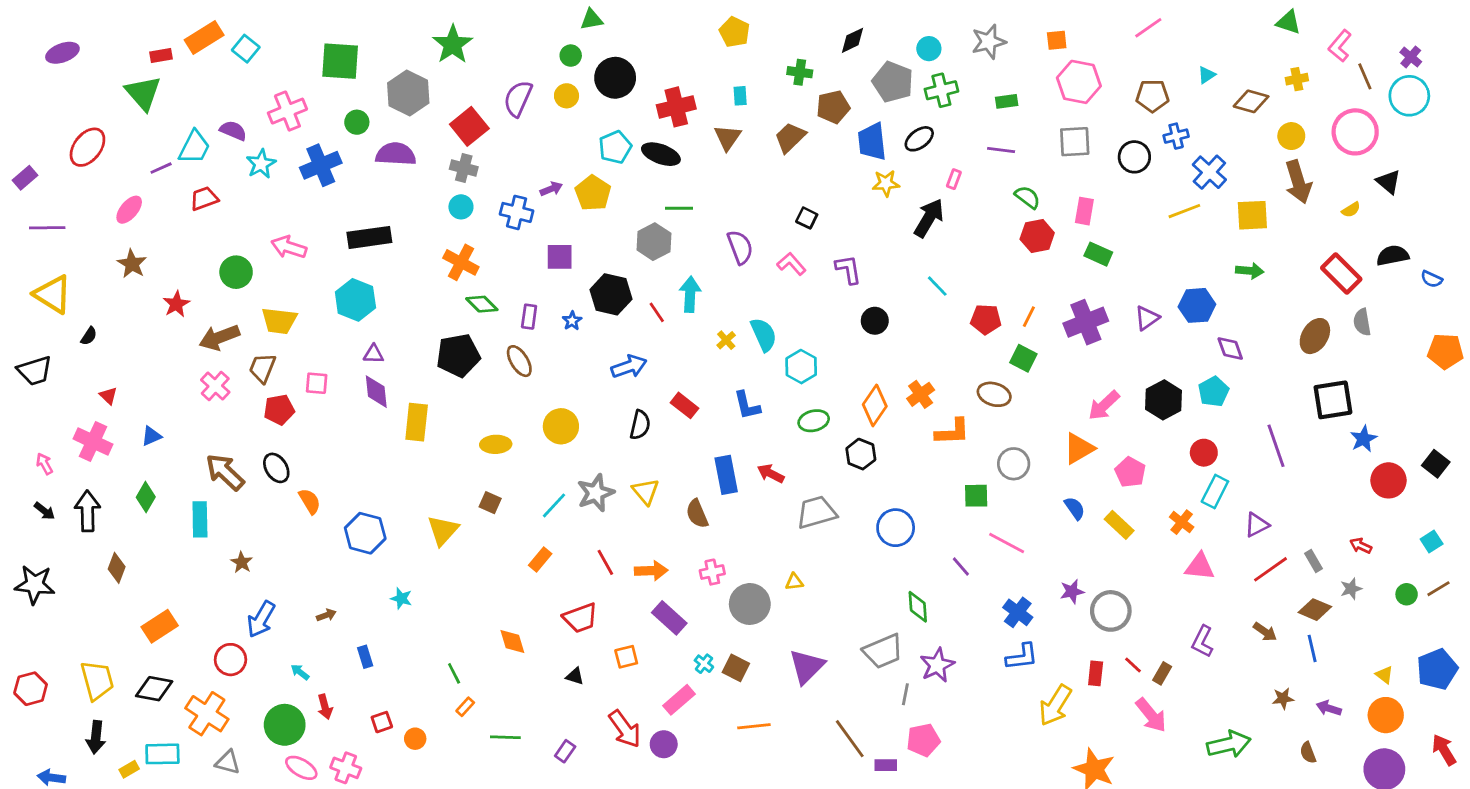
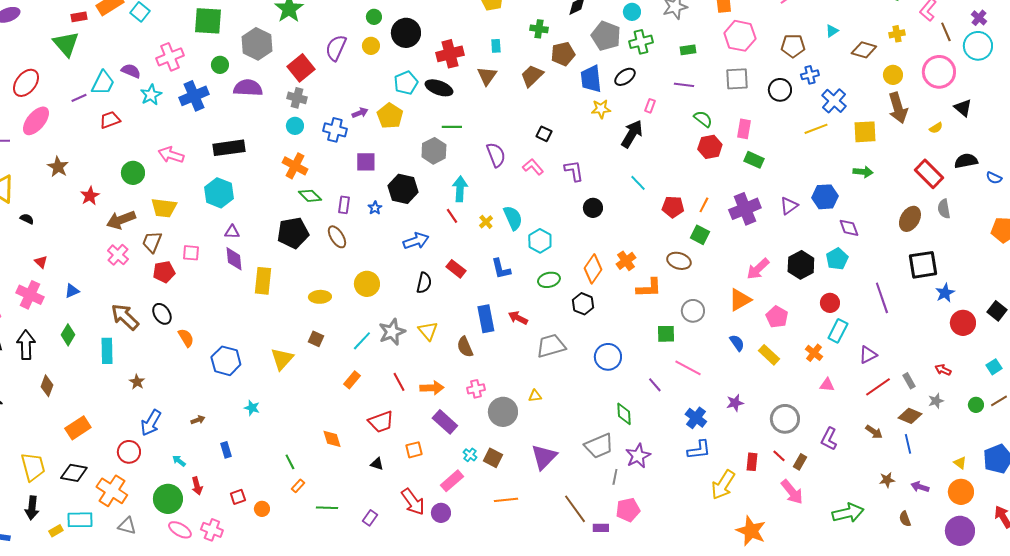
pink ellipse: (129, 210) -> (36, 121), moved, size x1.4
red line: (657, 312) -> (452, 216), moved
black semicircle: (89, 336) -> (27, 219), turned -96
pink triangle: (1200, 567) -> (827, 385), size x0.7
gray circle: (1111, 611) -> (785, 419), moved

